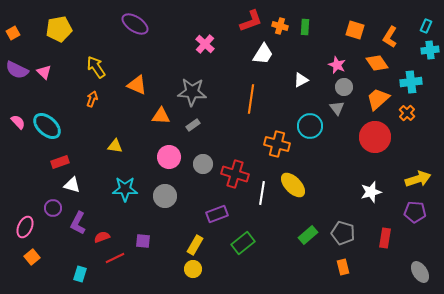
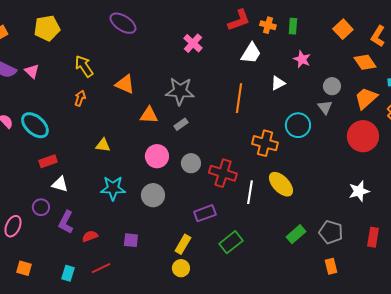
orange square: (355, 30) -> (343, 29), turned 30
pink star: (337, 65) -> (302, 59), moved
white triangle: (301, 80) -> (278, 83), moved
orange square: (32, 257) -> (24, 268), moved, turned -35
red line: (115, 258) -> (101, 268), moved

